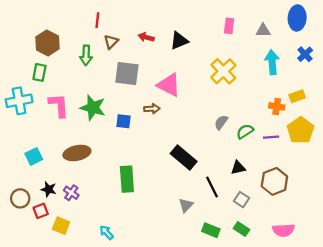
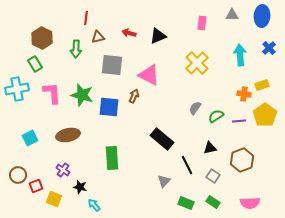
gray triangle: (263, 30) -> (232, 15), moved
brown triangle: (111, 42) -> (98, 37), turned 32
green rectangle: (39, 72) -> (35, 64), turned -42
brown arrow: (152, 109) -> (134, 96), turned -64
blue square: (123, 121) -> (109, 107), size x1.5
black star: (49, 189) -> (80, 187), moved

